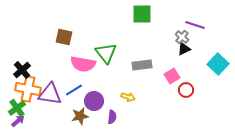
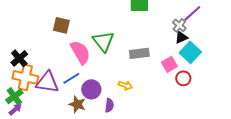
purple line: (195, 25) -> (192, 13), turned -60
pink semicircle: (83, 64) -> (80, 52), turned -130
cyan square: (218, 64) -> (190, 52), moved
brown star: (80, 116) -> (77, 104), turned 30

